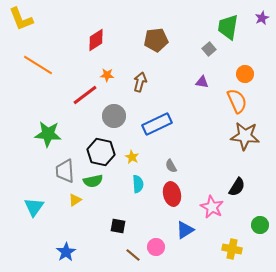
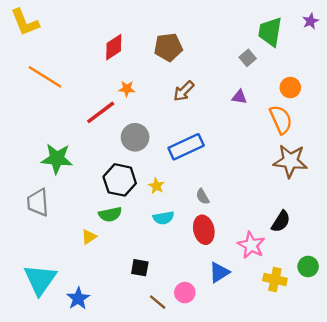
brown pentagon: (156, 40) -> (168, 47), moved
brown arrow: (140, 82) -> (184, 91), moved, turned -150
gray trapezoid: (65, 171) -> (38, 202), moved
cyan semicircle: (138, 184) -> (164, 218), turned 84
cyan triangle: (34, 207) -> (40, 280), moved, size x1.4
yellow cross: (232, 249) -> (275, 280), moved

